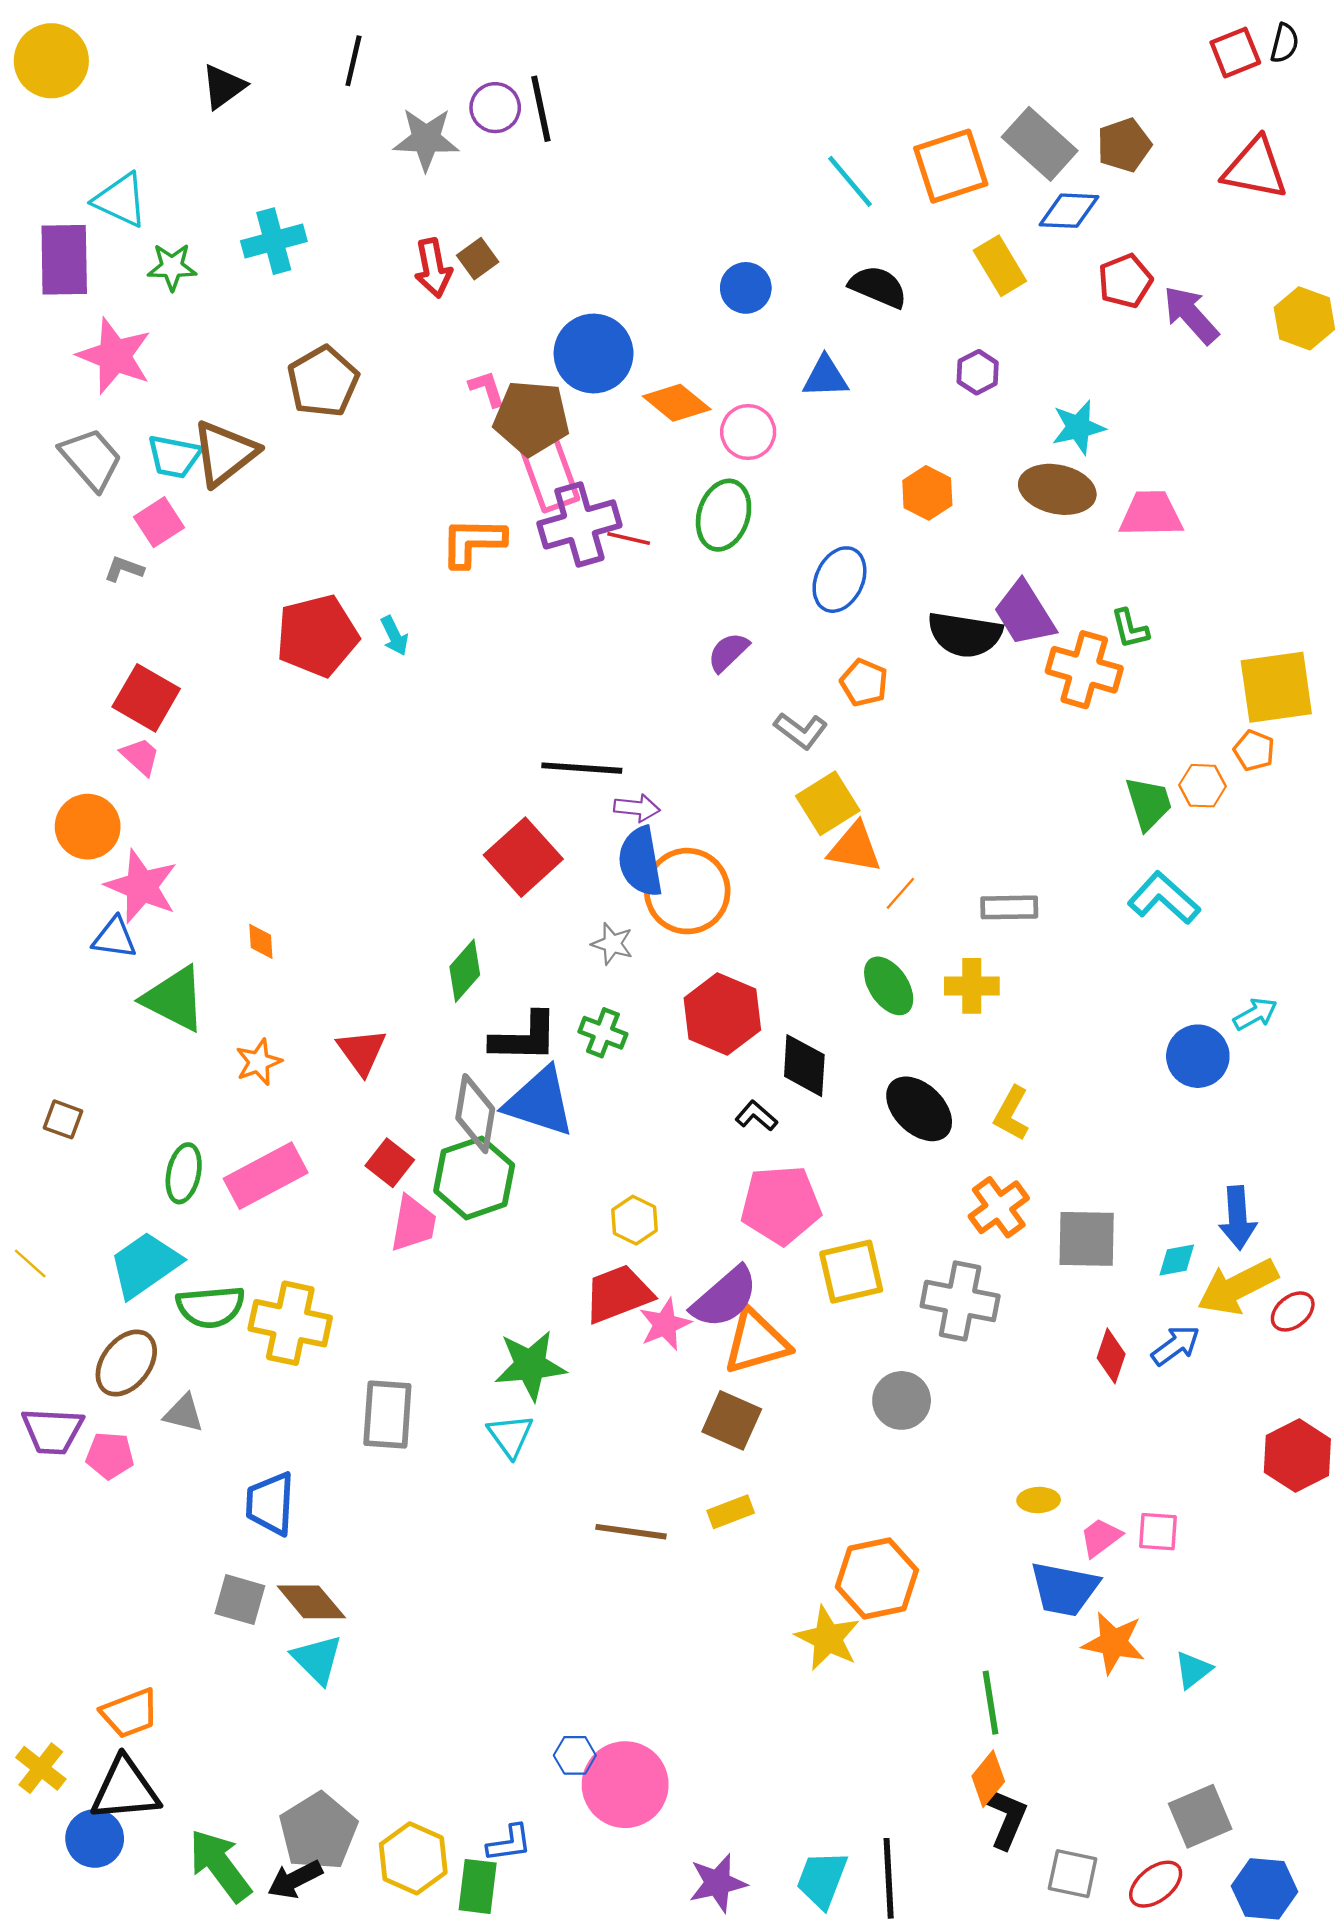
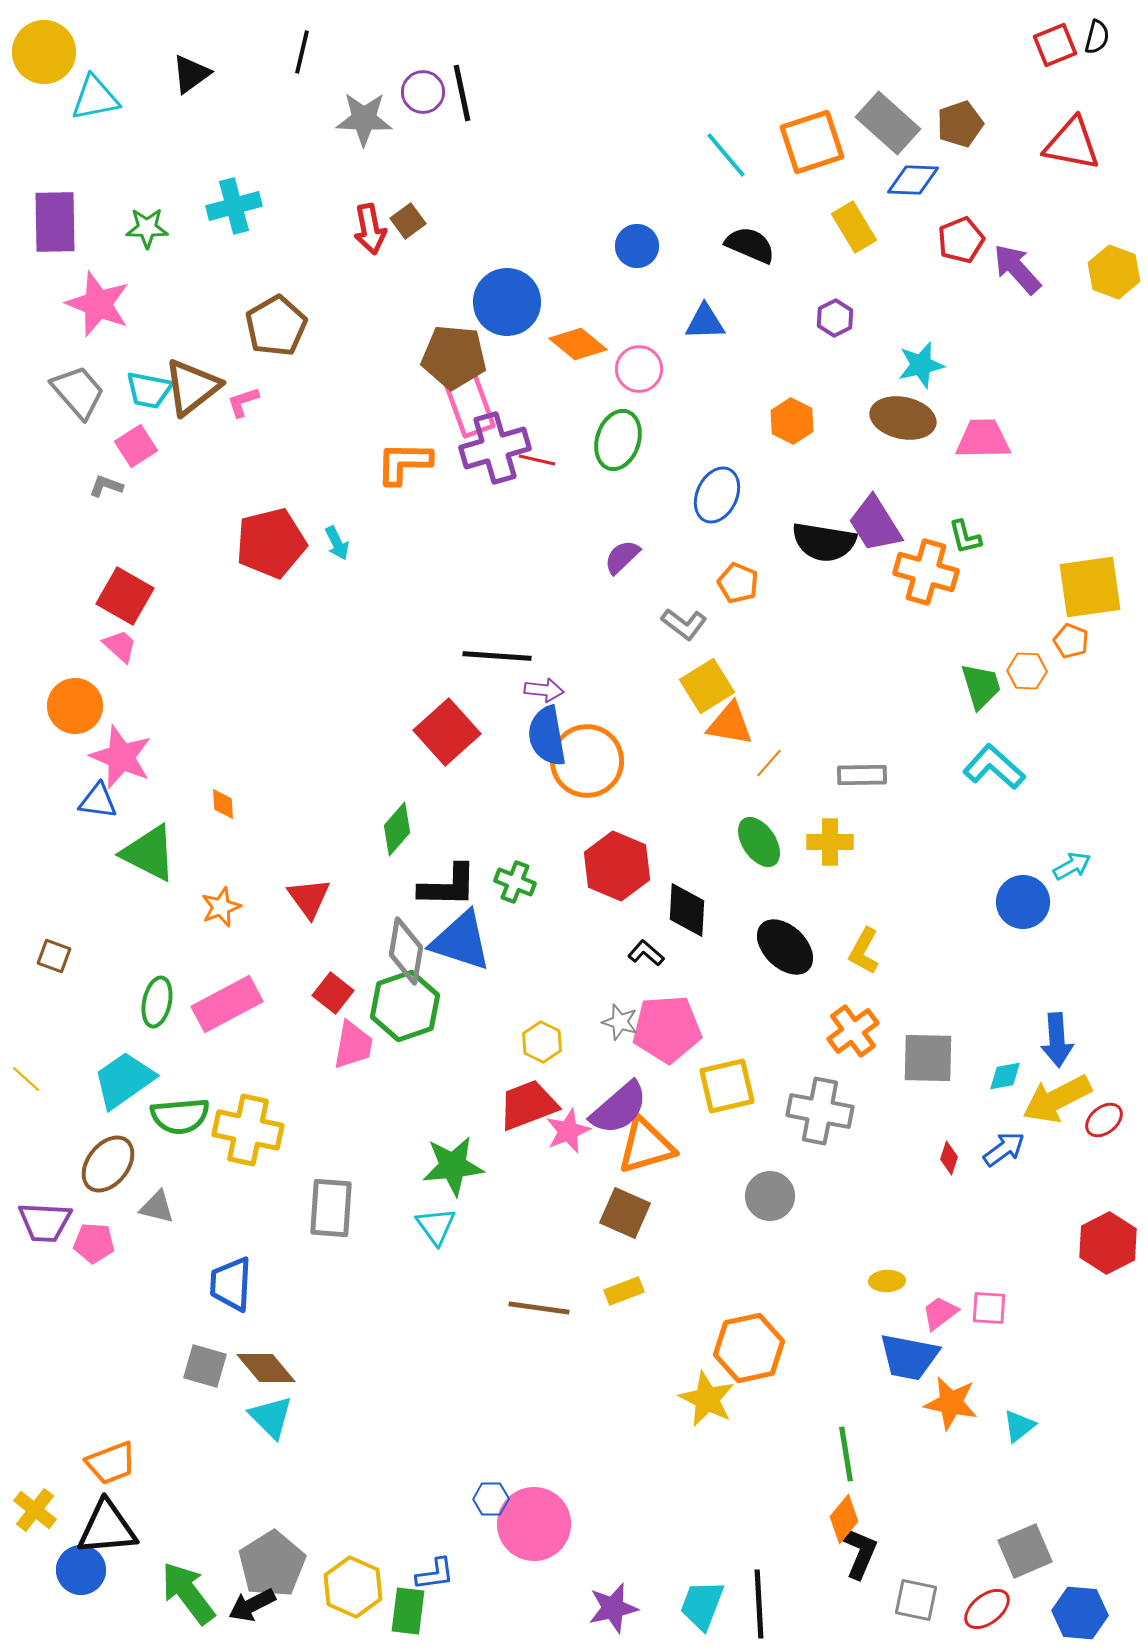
cyan triangle: (120, 200) -> (95, 98), moved, turned -36
pink L-shape: (487, 389) -> (243, 402), moved, turned -90
gray star: (612, 944) -> (620, 1022), moved
red diamond: (1111, 1356) -> (949, 1158), size x0.7

